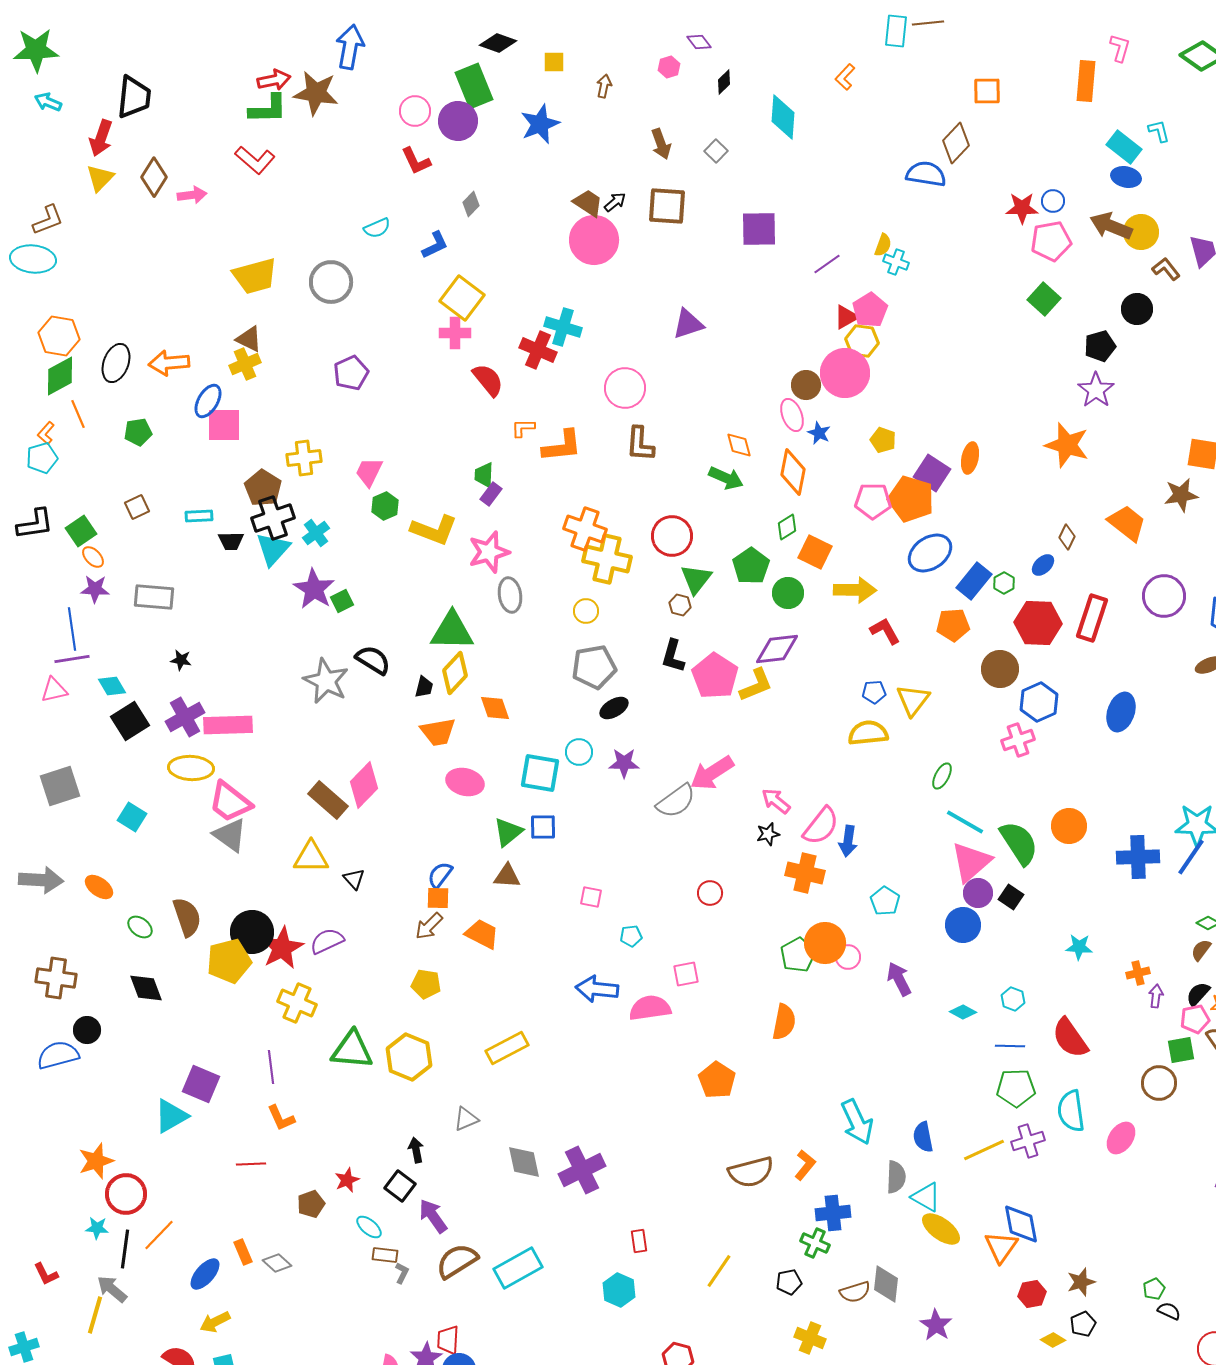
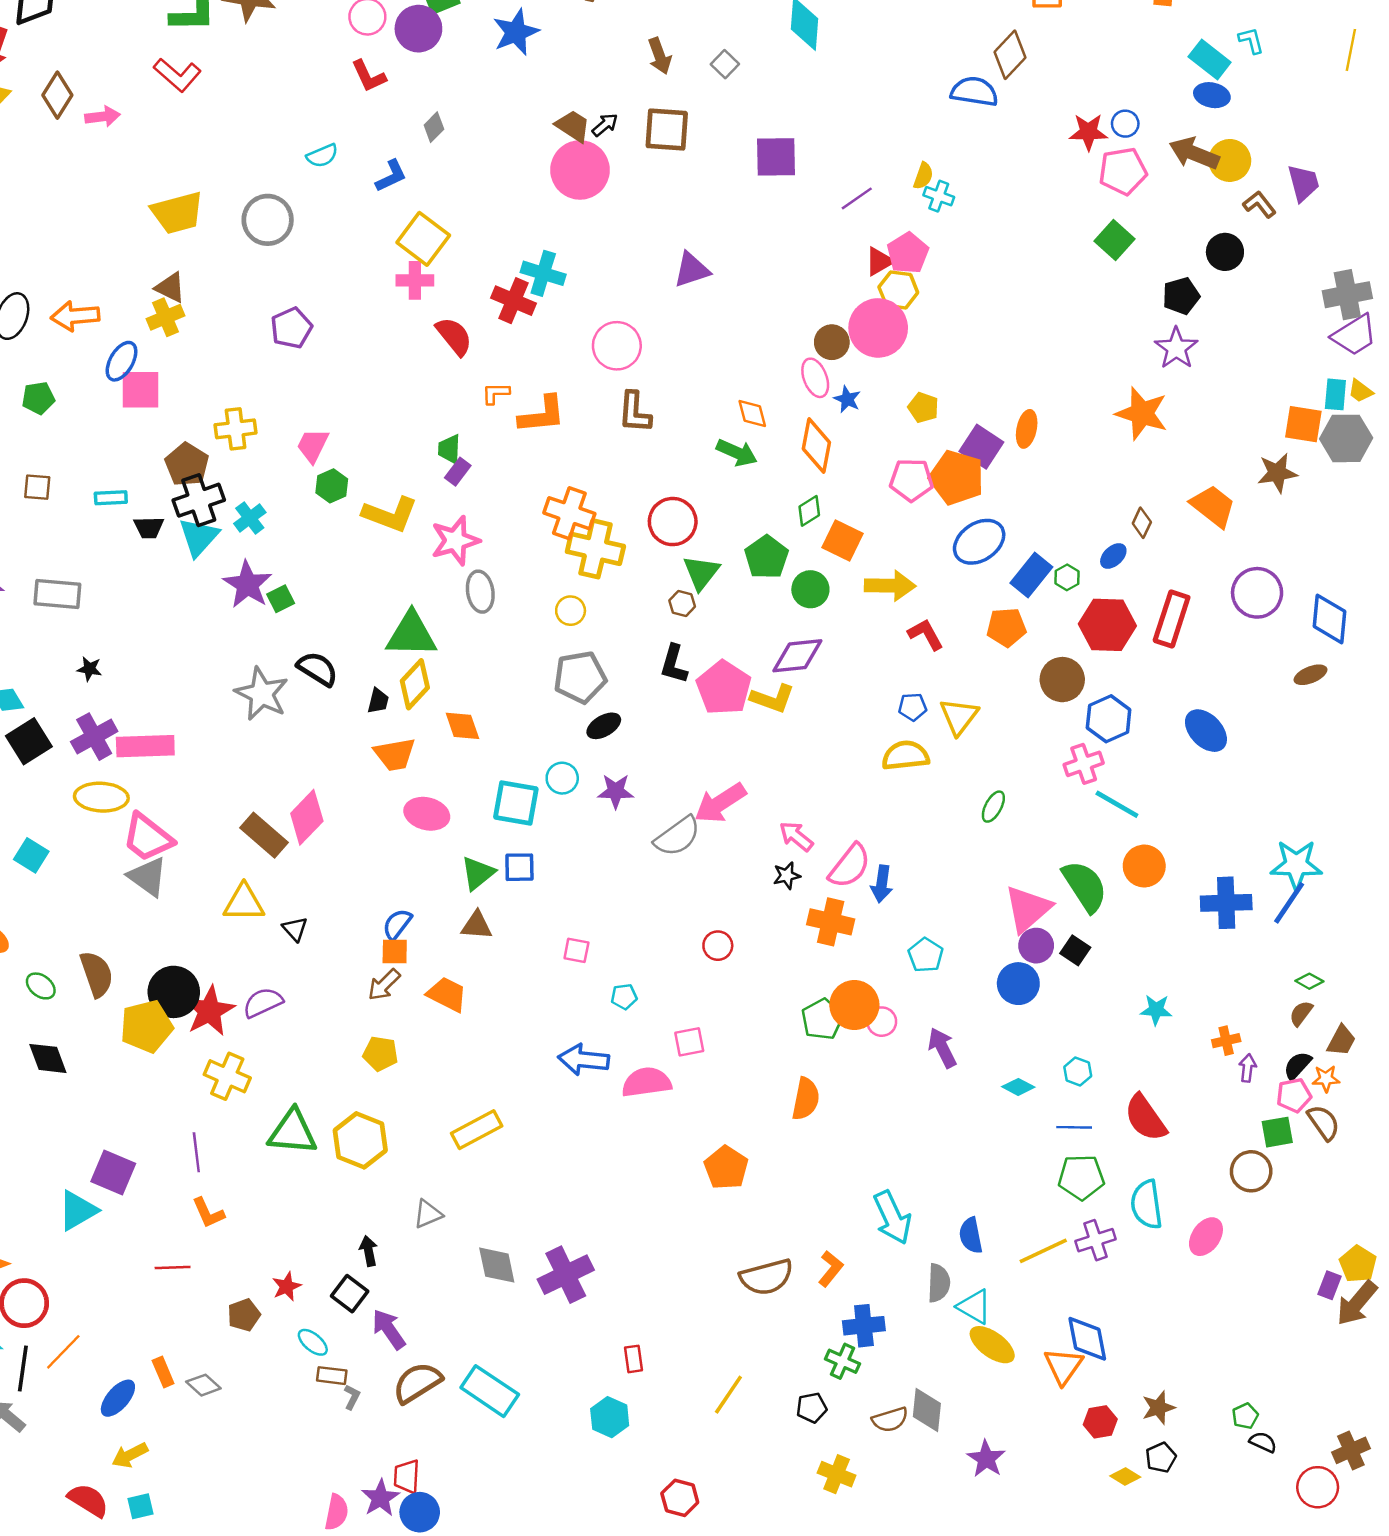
brown square: (137, 507) -> (37, 487), turned 30
yellow L-shape: (756, 685) -> (772, 699), turned 42
blue ellipse: (1121, 712) -> (1206, 731), turned -63
cyan line: (965, 822) -> (1117, 804), moved
cyan rectangle: (518, 1268) -> (490, 1391), turned 63

